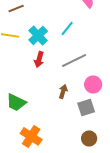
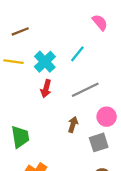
green trapezoid: (16, 102) -> (20, 137), turned -125

